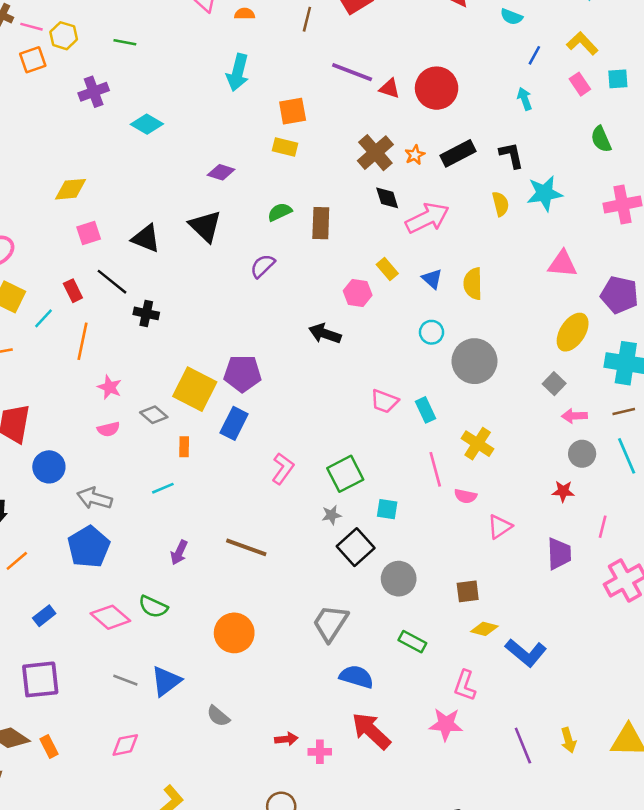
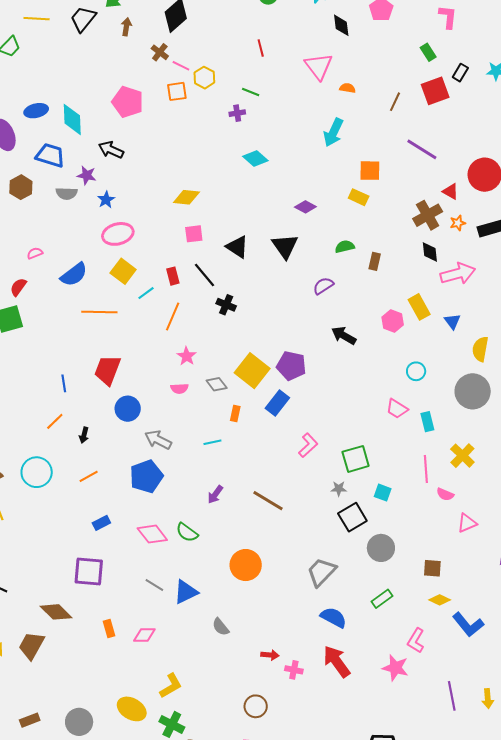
red triangle: (390, 89) -> (451, 191), moved
purple cross: (94, 92) -> (237, 113), moved, size x0.7
brown rectangle: (321, 223) -> (375, 261), size x0.7
yellow rectangle: (387, 269) -> (419, 307), size x1.4
yellow semicircle: (473, 284) -> (480, 349), moved
cyan circle: (432, 332) -> (416, 371), moved
black arrow: (325, 334) -> (344, 336), moved
green rectangle: (412, 642) -> (382, 599), turned -75
orange rectangle: (49, 746) -> (109, 628), moved

